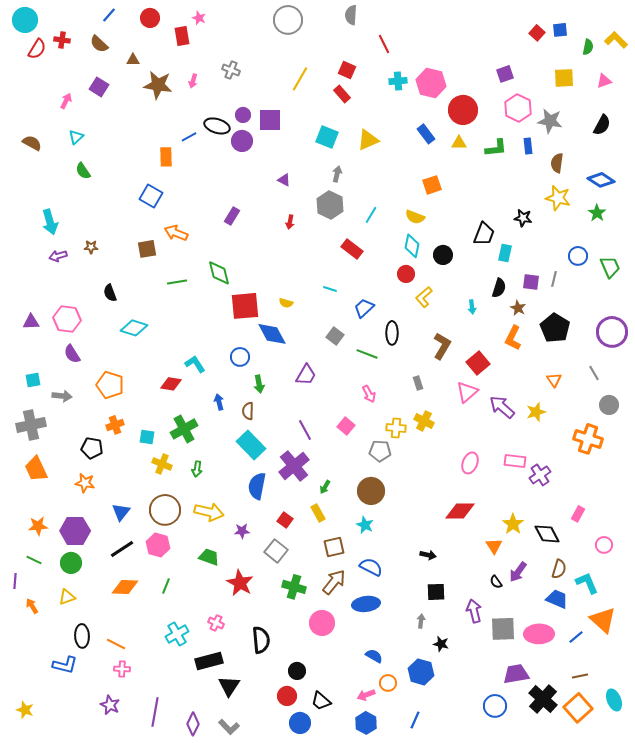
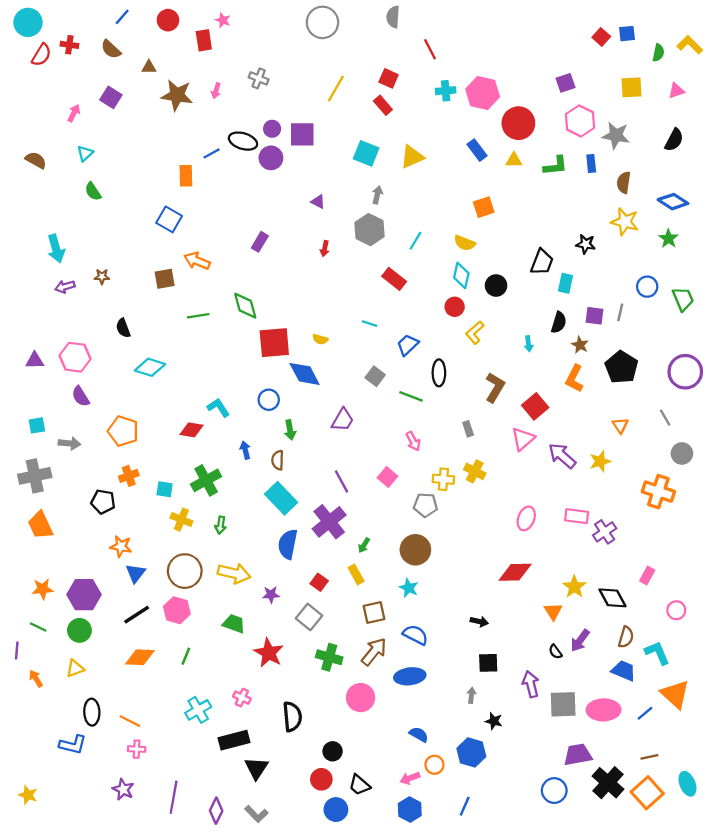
orange star: (85, 483) -> (121, 546), moved

